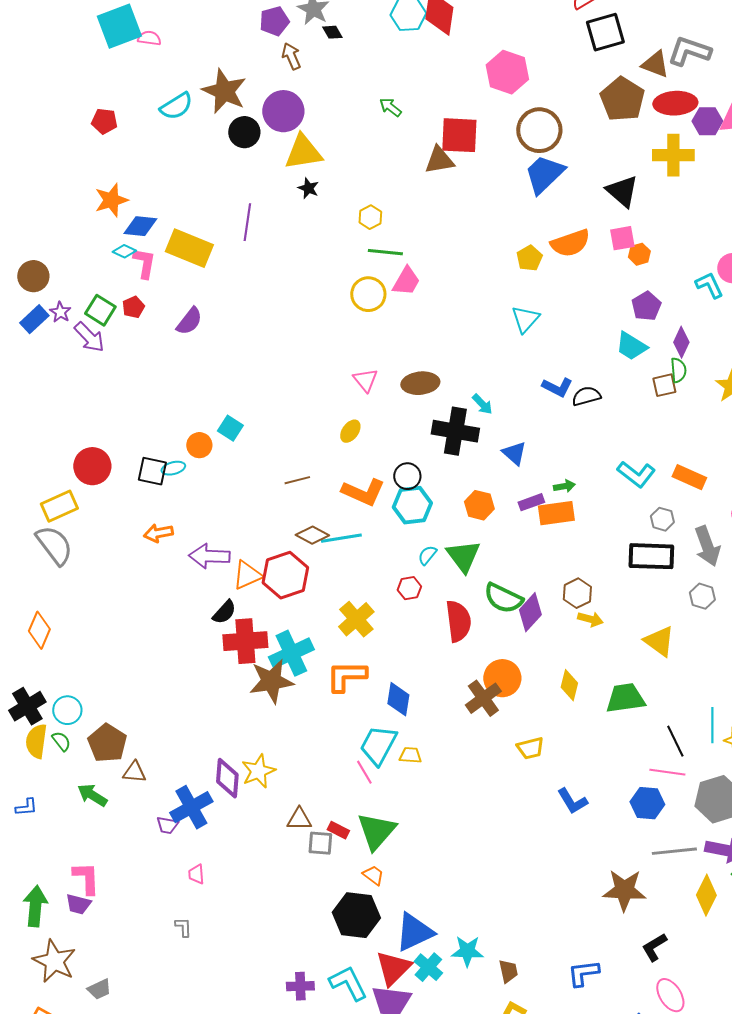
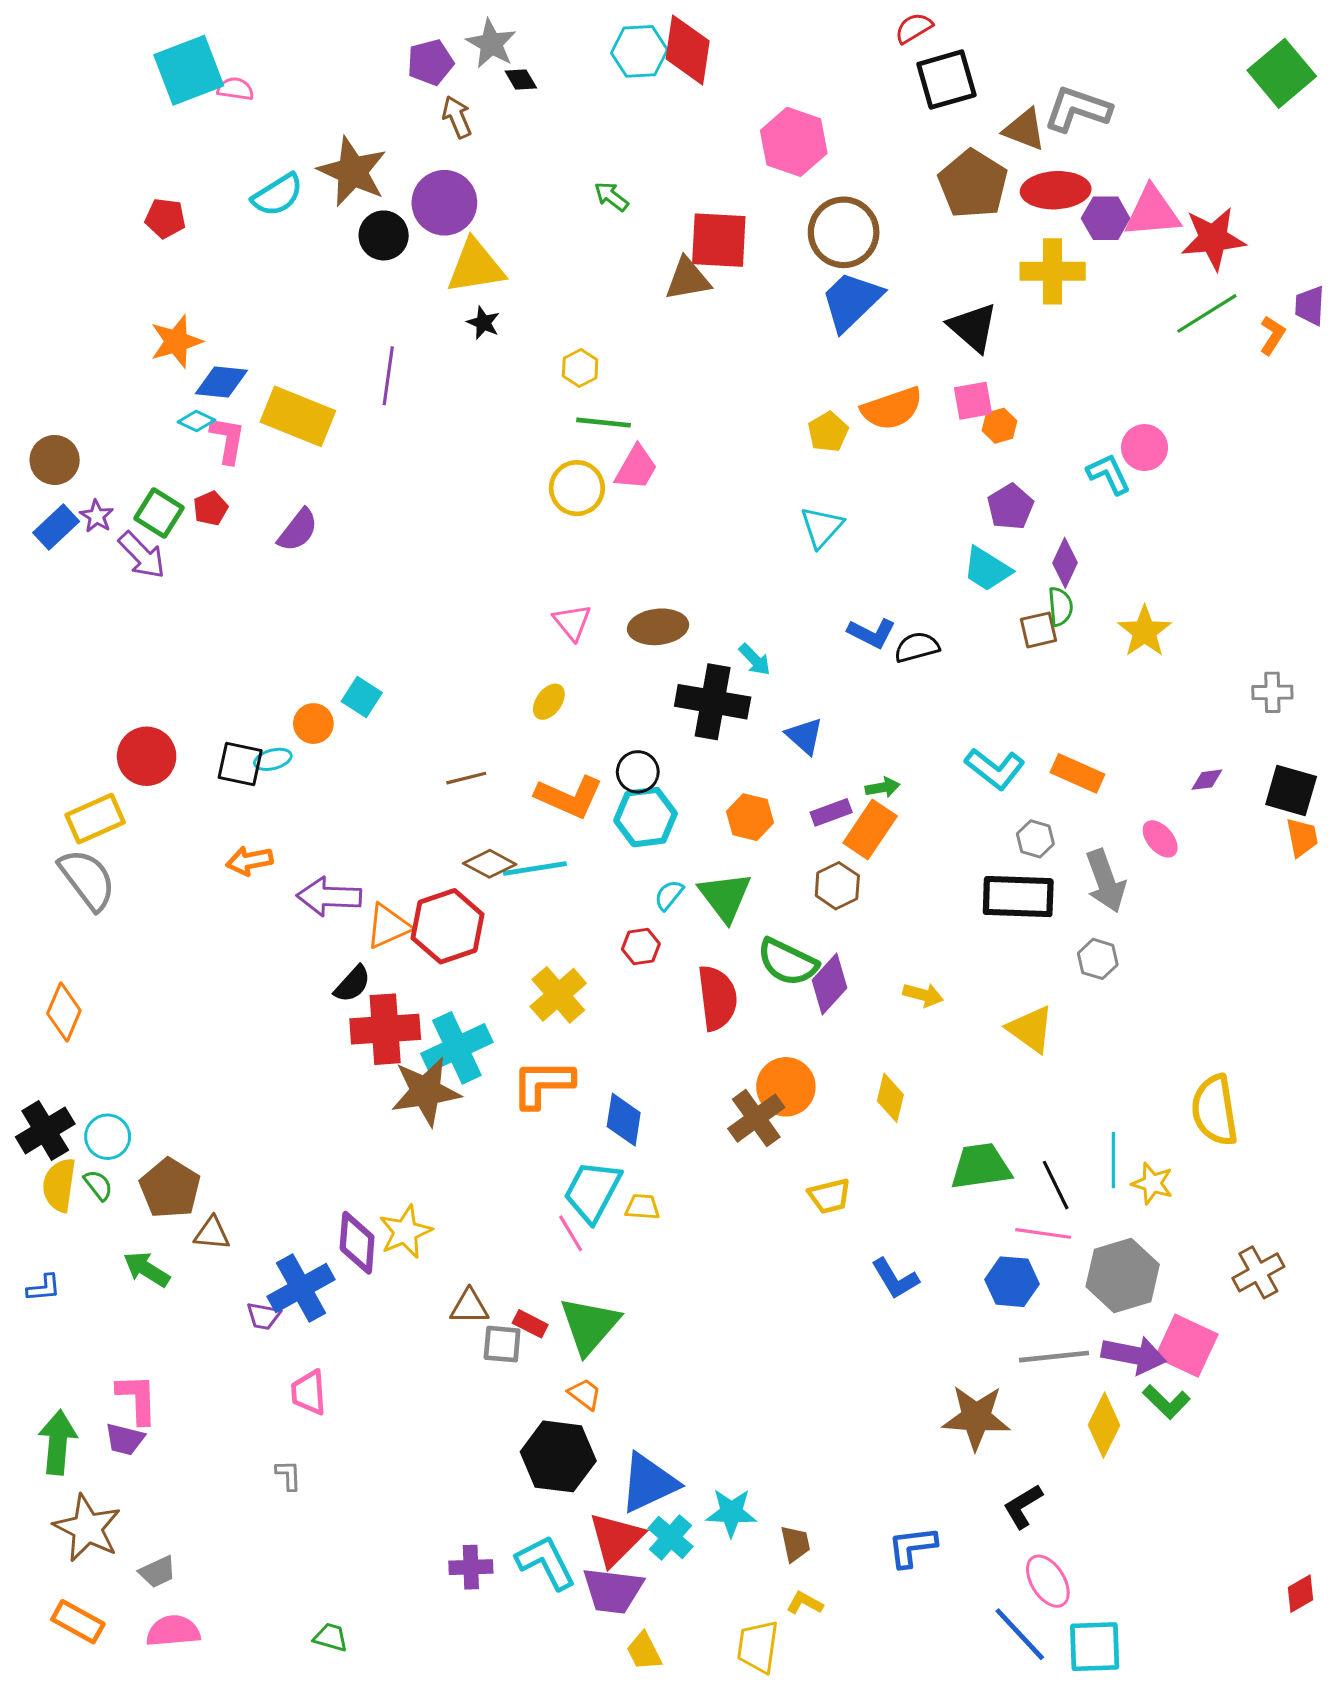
orange rectangle: (556, 513) -> (870, 830), turned -48
brown hexagon: (577, 593) -> (837, 886), moved
green trapezoid: (625, 698) -> (981, 1166), moved
pink trapezoid: (196, 874) -> (309, 1392), size x1.4

